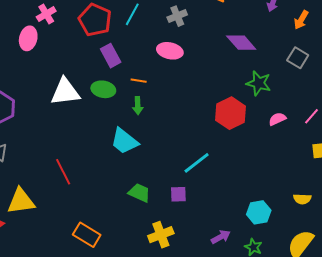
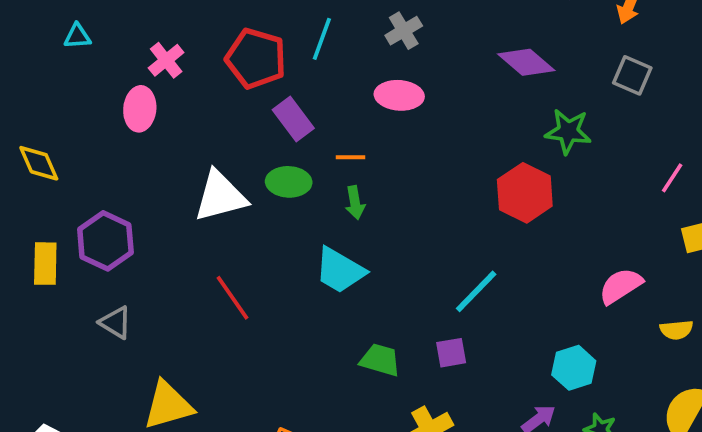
pink semicircle: (277, 119) -> (621, 286), moved, size x1.4
red line: (63, 172) -> (232, 298), moved
cyan hexagon: (259, 212) -> (574, 368), moved

